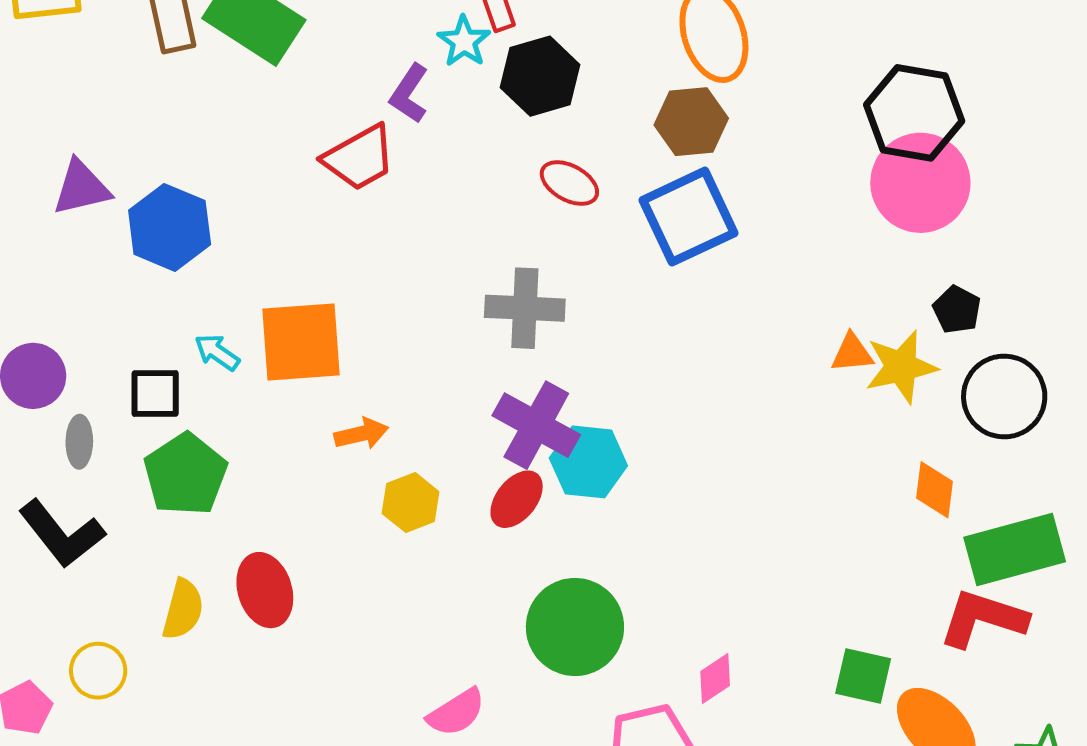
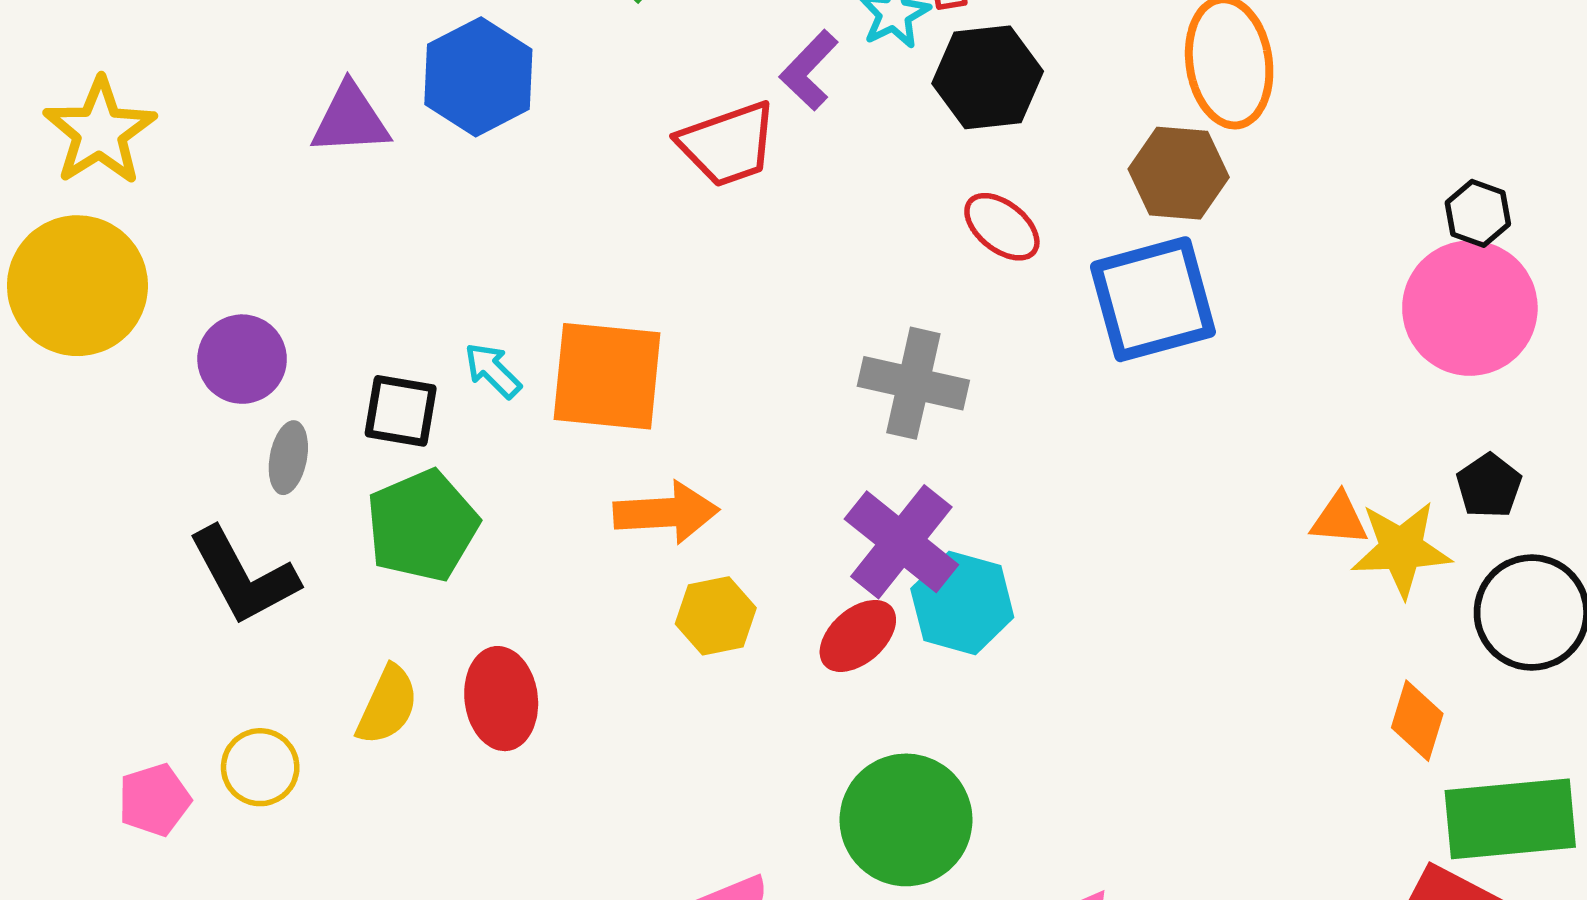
black hexagon: (914, 113) -> (1478, 213), size x0.5
blue hexagon: (170, 227) -> (478, 77), moved
orange arrow: (361, 434) -> (666, 513), size x1.4

